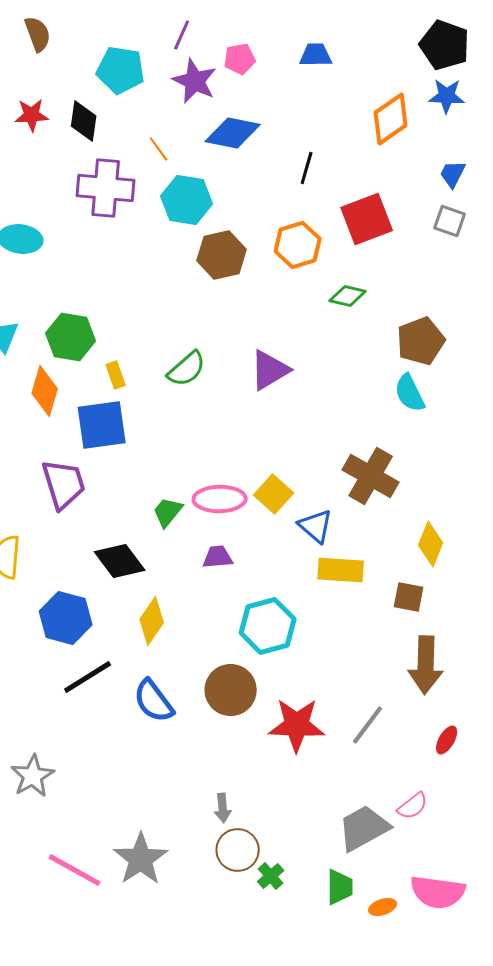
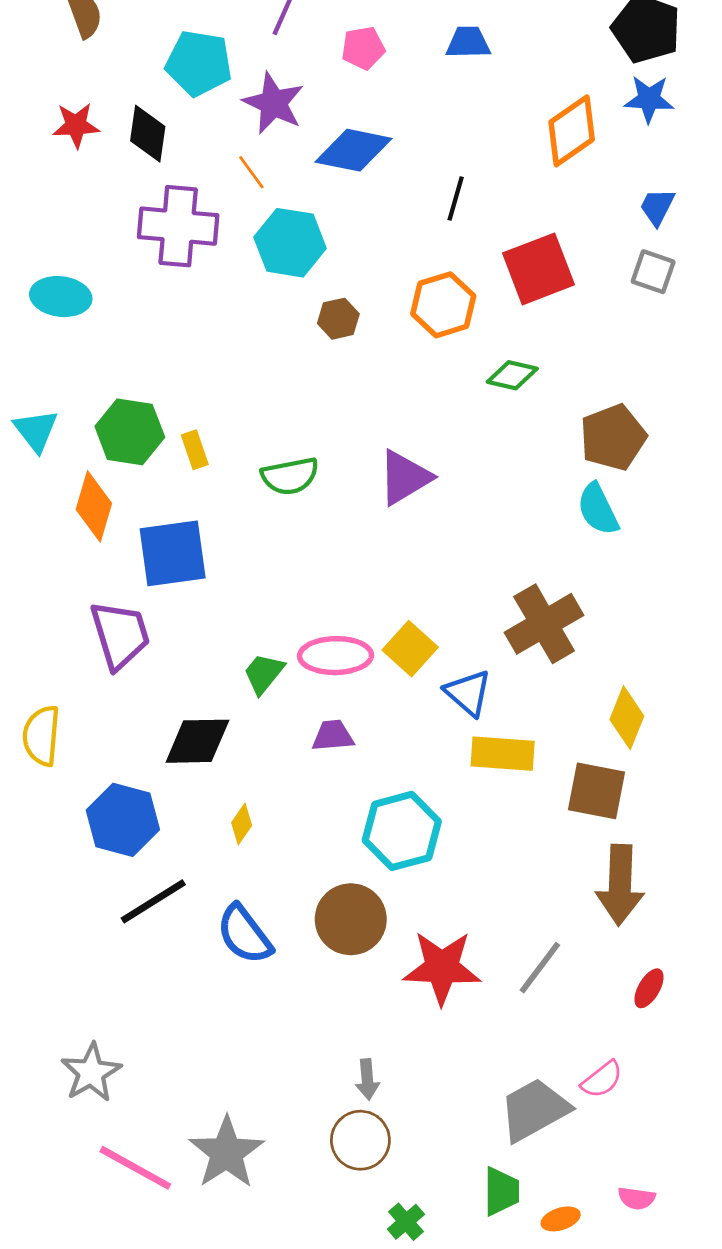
purple star: (195, 81) -> (273, 103), moved
brown hexagon: (222, 255) -> (338, 319), size x0.6
green semicircle: (187, 369) -> (290, 476), turned 30
yellow rectangle: (116, 375) -> (195, 450), moved
brown cross: (371, 476) -> (544, 624), turned 30
black diamond: (120, 561) -> (197, 741), turned -54
brown square: (409, 597) -> (597, 791), size x1.4
yellow diamond: (152, 621) -> (242, 824), size x0.6
gray star: (33, 776) -> (91, 1073), moved
gray arrow: (223, 808) -> (367, 1079), moved
green cross: (271, 876) -> (406, 1222), moved
pink semicircle: (438, 892) -> (637, 1198), size x0.5

